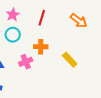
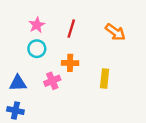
yellow rectangle: (70, 60) -> (105, 78), turned 49

